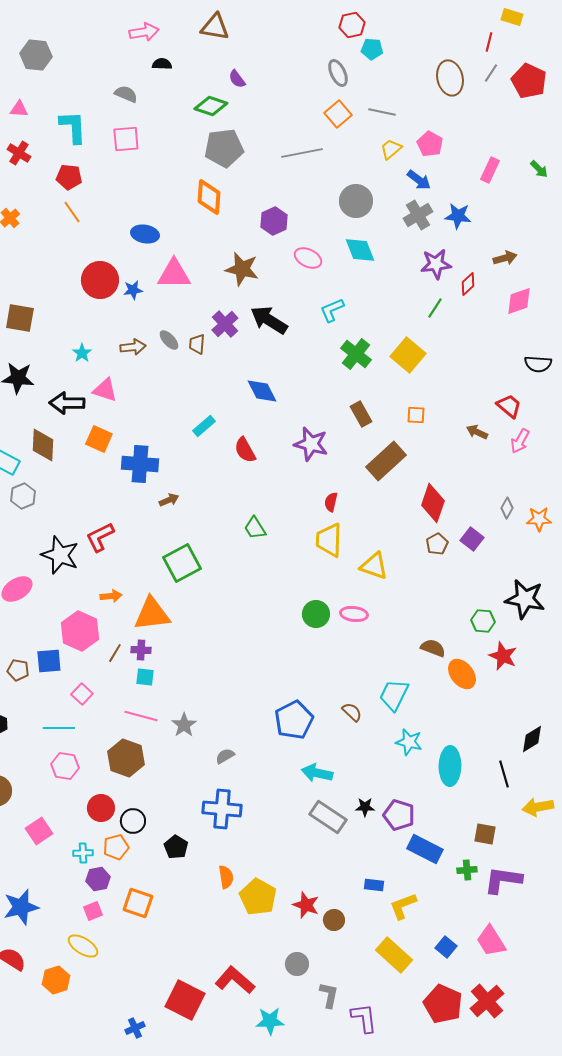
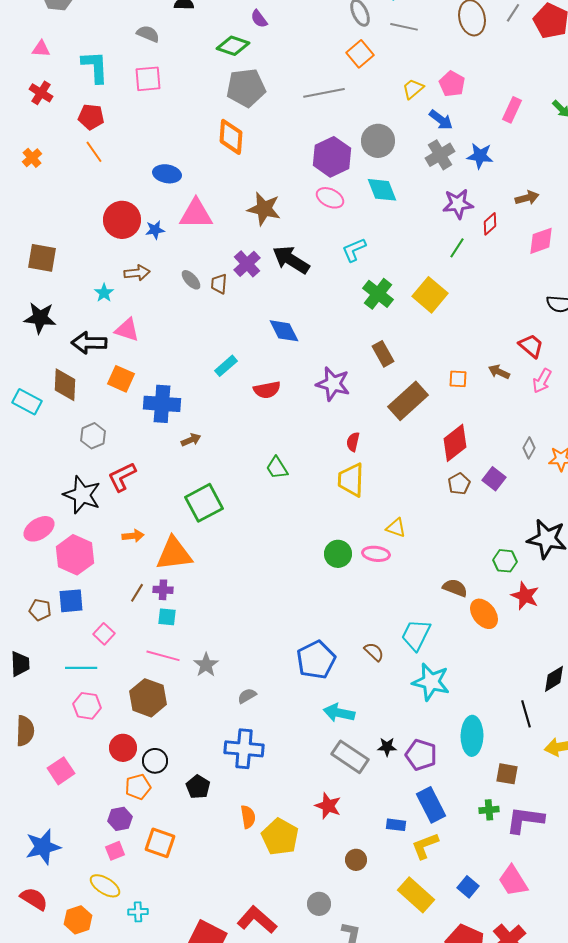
gray line: (382, 112) -> (404, 27), moved
purple hexagon: (274, 221) -> (332, 157), moved, size x1.4
brown arrow: (133, 347) -> (137, 273), moved
orange square: (416, 415) -> (458, 379), moved
red semicircle: (245, 450) -> (267, 390), turned -72
gray hexagon: (23, 496) -> (93, 436), moved
red diamond: (433, 503) -> (455, 443), turned 33
yellow triangle: (374, 566) -> (396, 528), moved, size x0.7
pink hexagon: (80, 631) -> (75, 555), moved
cyan star: (409, 742) -> (431, 682), size x1.4
cyan ellipse: (450, 766) -> (472, 736), moved
blue rectangle: (425, 849) -> (431, 805), moved, turned 36
cyan cross: (83, 853) -> (138, 912), moved
red star: (306, 905) -> (328, 806), moved

